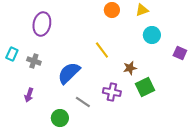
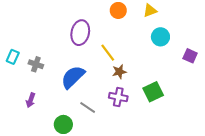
purple ellipse: (42, 24) -> (80, 33), moved
brown star: (130, 68) -> (119, 72), moved

